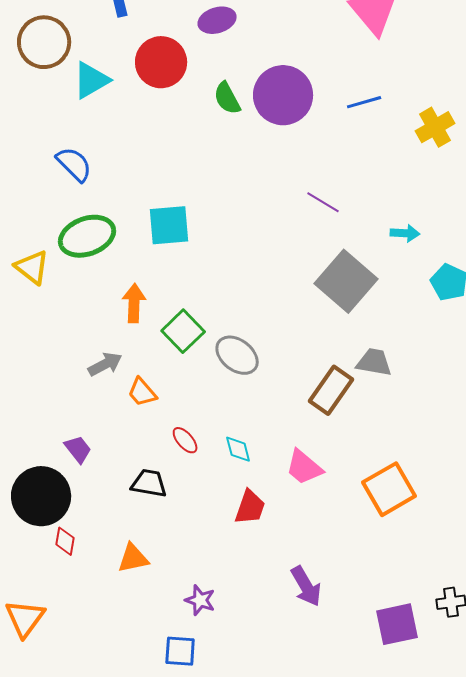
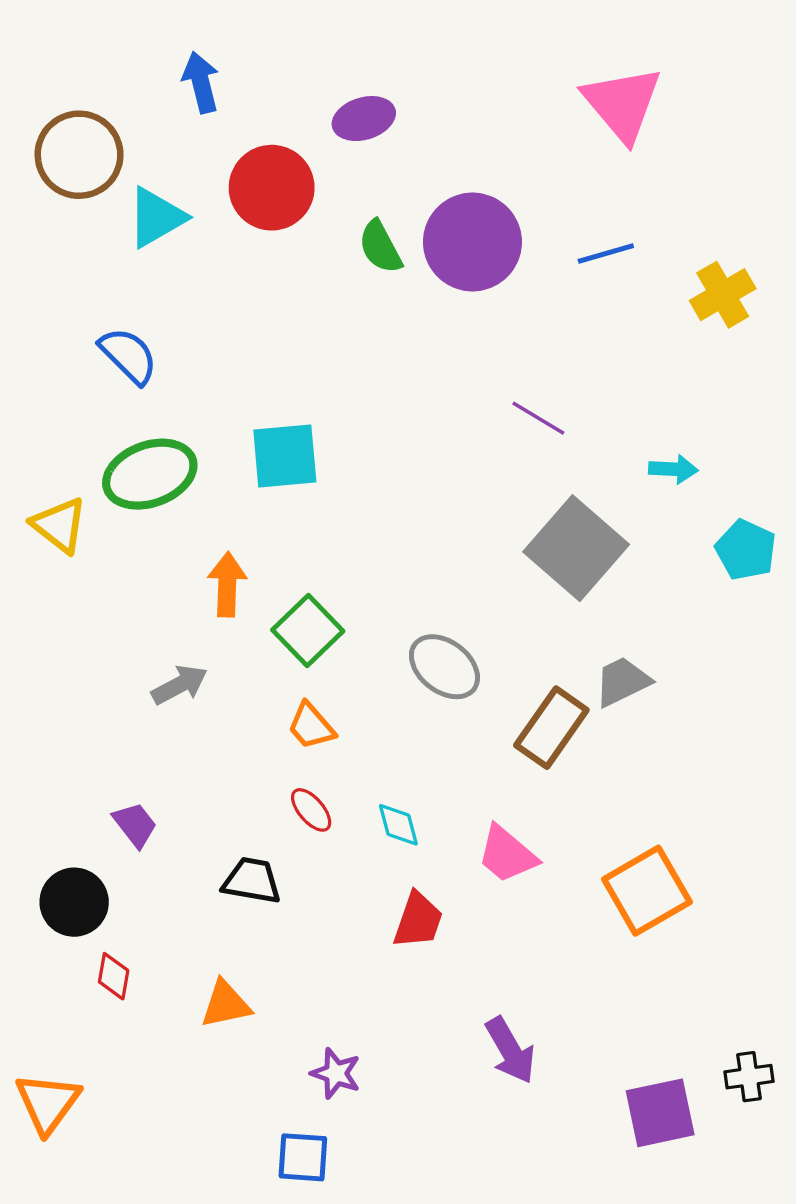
gray ellipse: (237, 355) -> (444, 667), moved
gray trapezoid: (374, 362) -> (622, 682), turned -36
orange trapezoid: (142, 392) -> (311, 726), moved
black circle: (41, 496) -> (74, 902), size x0.7

